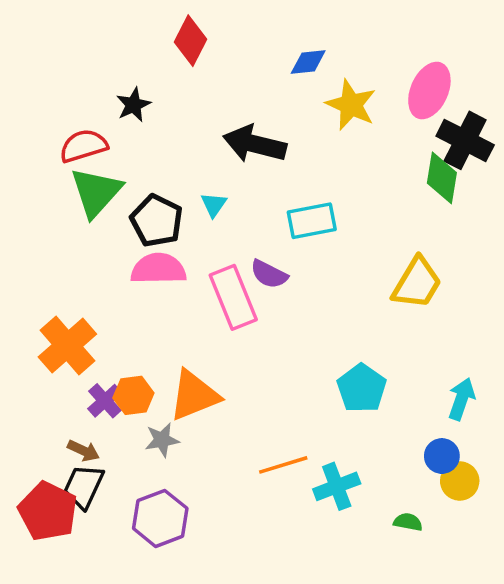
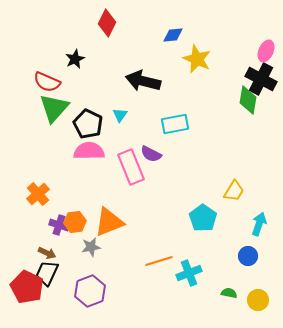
pink ellipse: (429, 91) -> (266, 51), moved, size x0.7
red semicircle: (84, 146) -> (47, 82), turned -140
yellow trapezoid: (417, 283) -> (234, 191), moved, size x0.7
orange cross: (67, 345) -> (38, 194), size x0.7
purple cross: (105, 401) -> (59, 225), turned -30
yellow circle: (460, 481) -> (258, 300), moved

